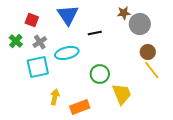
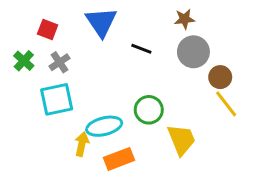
gray circle: (140, 24) -> (193, 52), moved
black line: (95, 33) -> (141, 49), turned 32
cyan ellipse: (67, 53) -> (104, 126), moved

